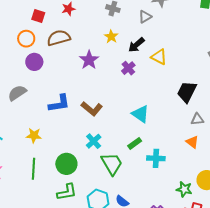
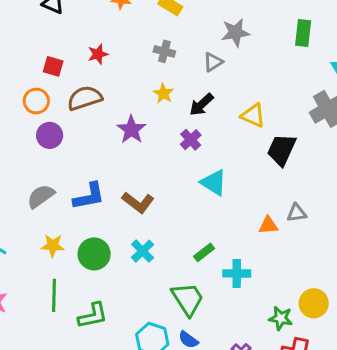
yellow triangle: (159, 57) -> (253, 115), moved
black trapezoid: (187, 92) -> (282, 150), moved
gray semicircle: (17, 93) -> (41, 196), moved
cyan triangle: (140, 114) -> (214, 182), moved
orange triangle: (192, 142) -> (268, 225), moved, turned -40
green circle: (66, 164) -> (94, 254), moved
green trapezoid: (112, 164) -> (188, 299), moved
green L-shape: (67, 192) -> (93, 316), moved

